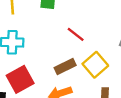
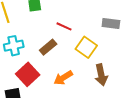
brown rectangle: (65, 66) -> (48, 47), moved

